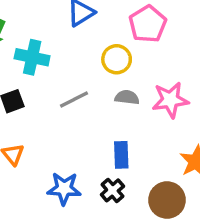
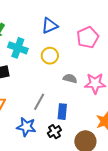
yellow circle: (117, 59) -> (50, 56), moved
gray line: (74, 100) -> (39, 102), moved, turned -42

